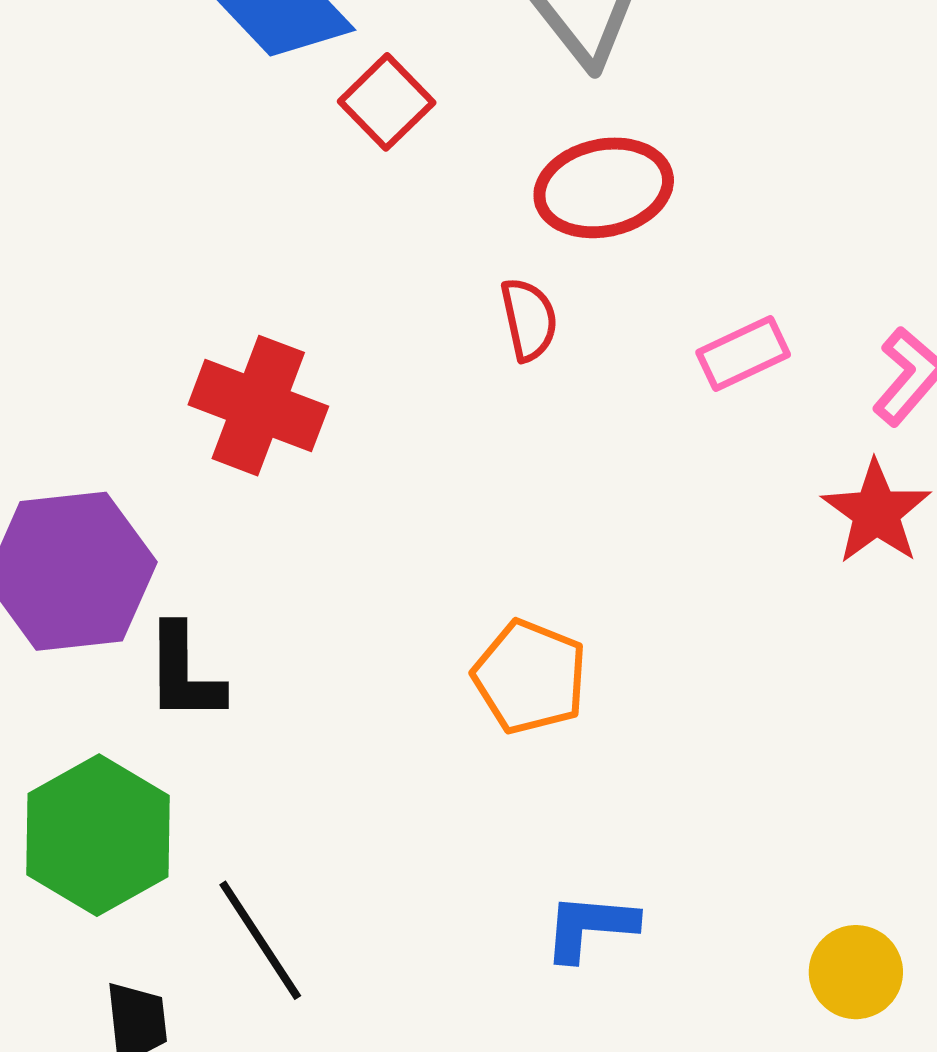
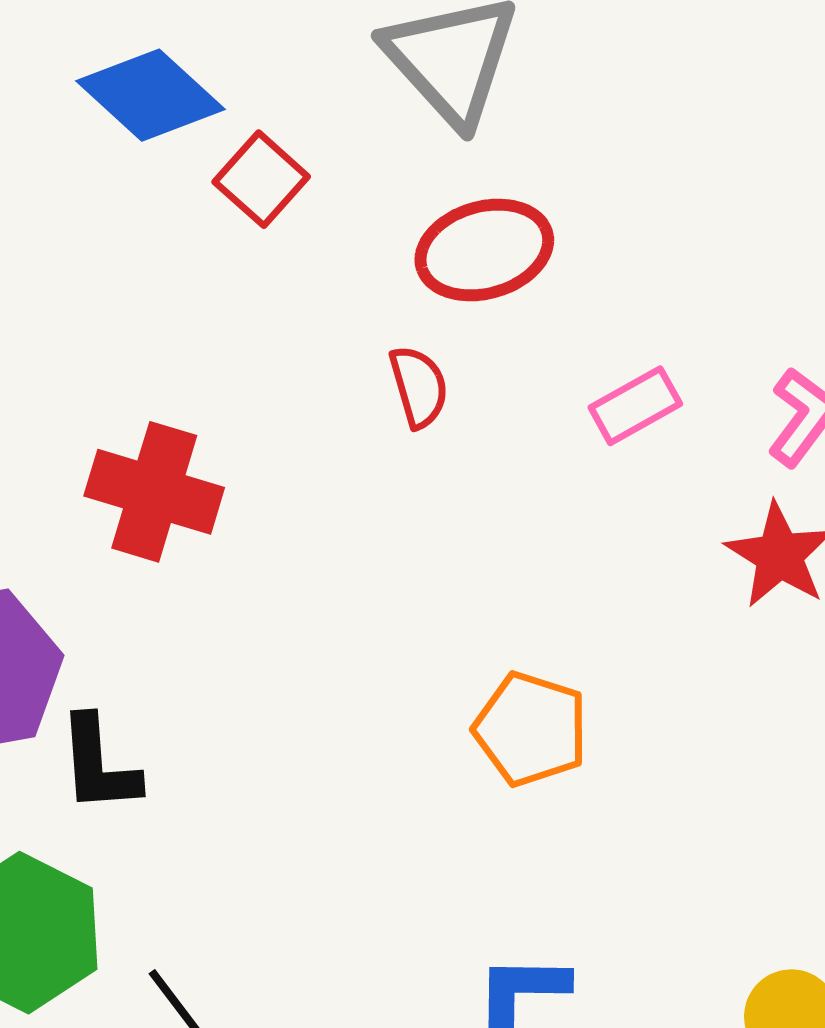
orange pentagon: (530, 677) -> (531, 729), moved

